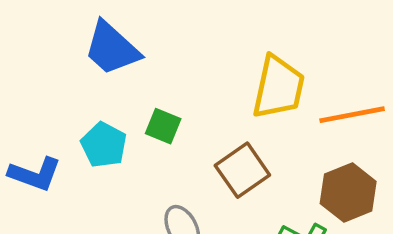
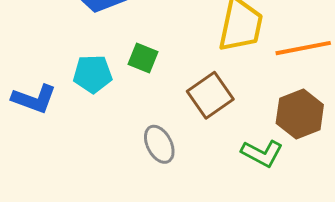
cyan pentagon: (104, 145) -> (93, 74), turned -30

